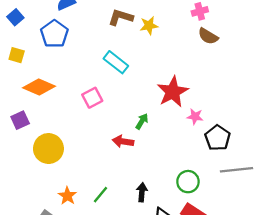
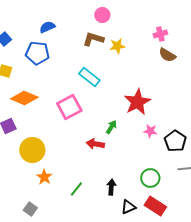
blue pentagon: (54, 34) -> (37, 53), turned -30
pink square: (92, 98) -> (69, 107), size x1.4
pink star: (195, 117) -> (150, 131), moved
orange star: (67, 196) -> (44, 177), moved

